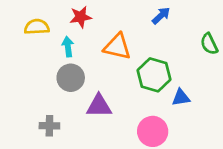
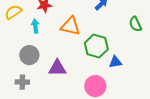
yellow semicircle: (37, 27) -> (13, 12), turned -30
gray circle: (71, 78) -> (29, 55), moved

